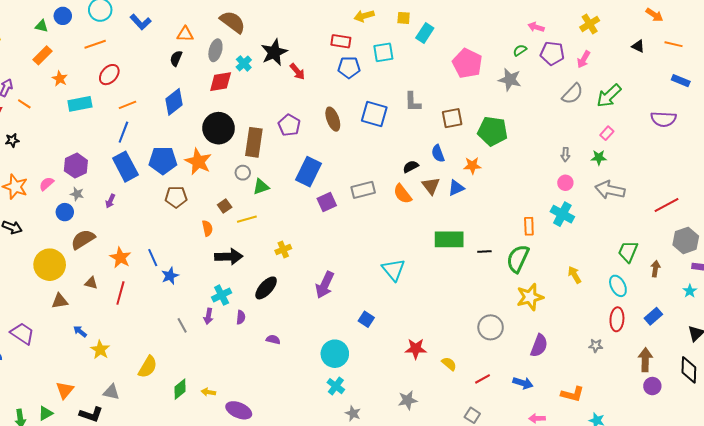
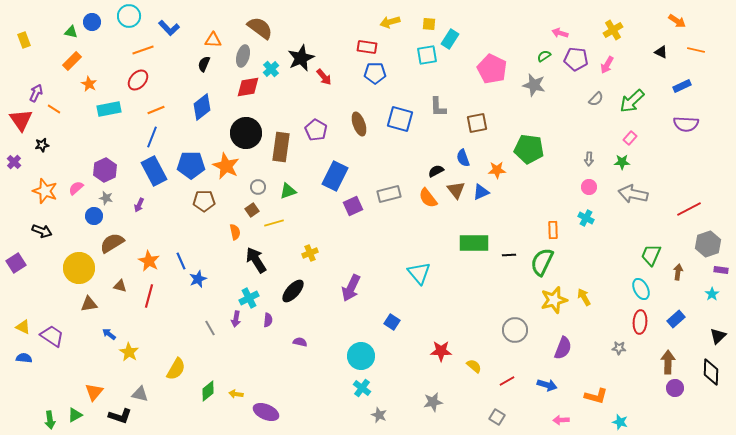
orange line: (95, 44) -> (143, 50), moved
cyan square: (383, 52) -> (427, 55), moved
blue rectangle: (681, 81) -> (682, 86), moved, turned -48
gray semicircle: (572, 94) -> (596, 99), size x0.7
green pentagon: (493, 131) -> (529, 149), moved
gray circle: (243, 173) -> (258, 187), moved
cyan cross: (562, 214) -> (586, 218), size x0.7
black arrow: (229, 257) -> (256, 260), turned -120
yellow arrow: (574, 275) -> (584, 297), moved

